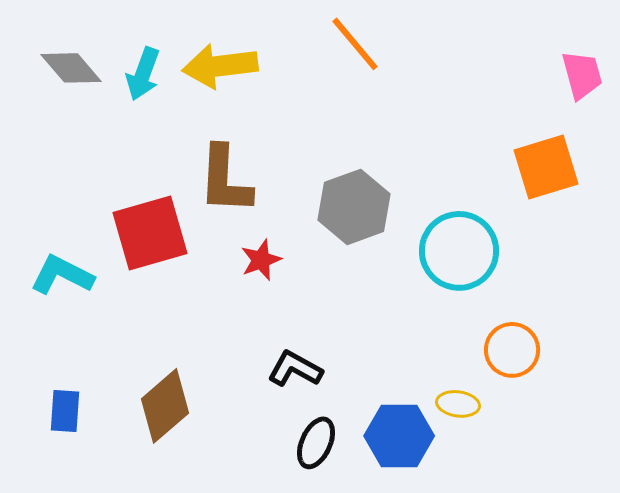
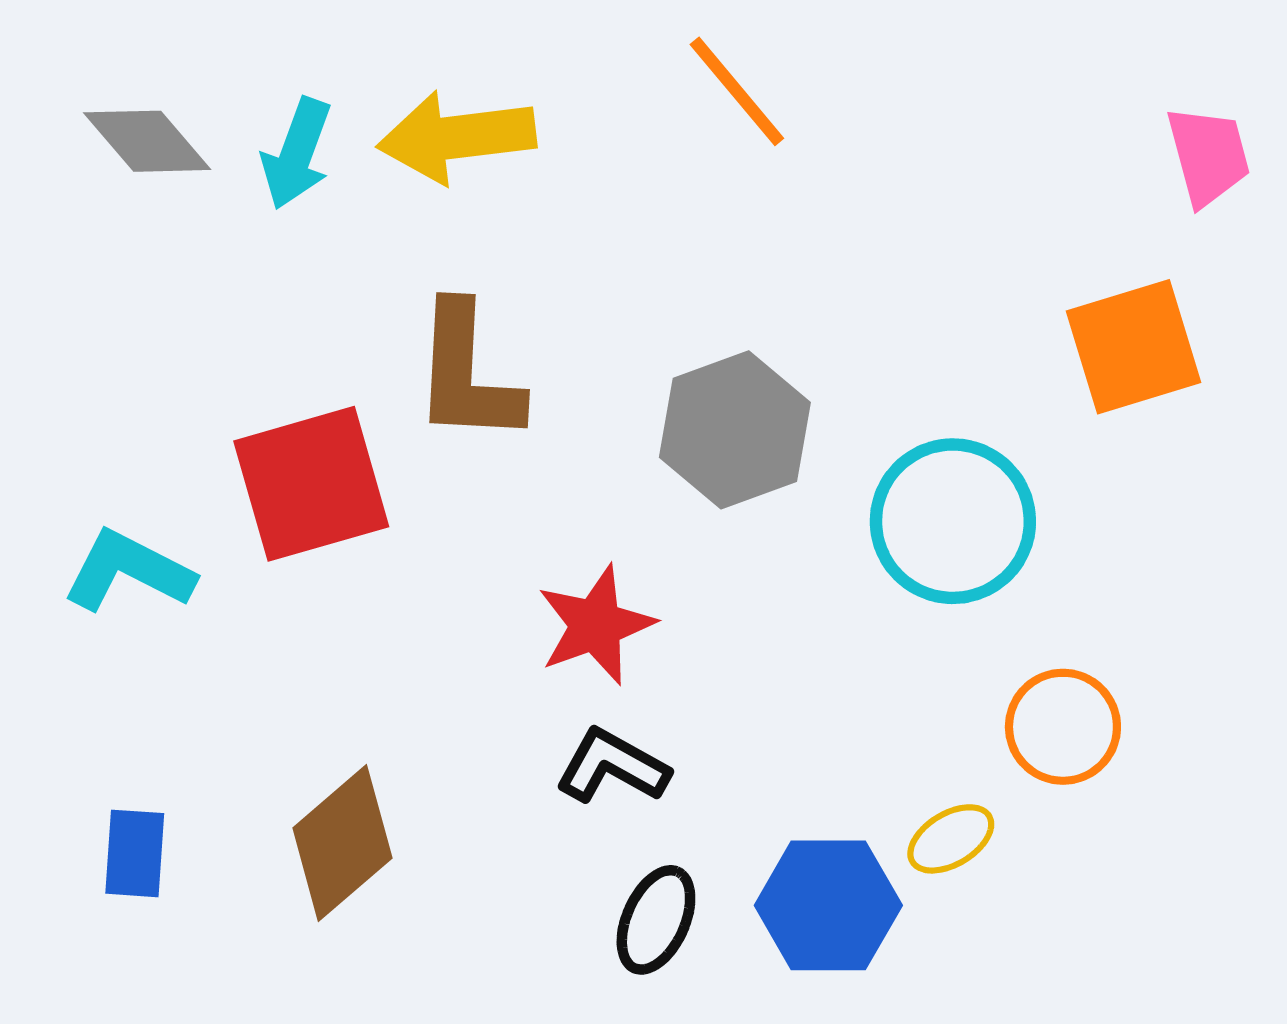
red star: (261, 260) -> (596, 625), moved, size x1.4
yellow ellipse: (458, 404) -> (951, 839), turned -39

